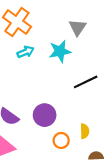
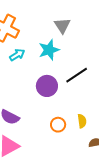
purple circle: (45, 115) -> (47, 86), moved
orange circle: (61, 140) -> (58, 125), moved

